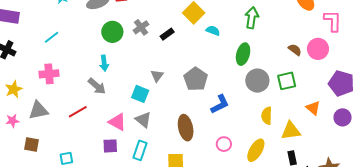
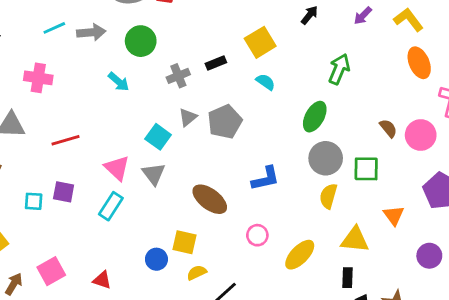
gray cross: (141, 27) -> (178, 76), moved
cyan semicircle: (213, 31) -> (266, 82), moved
cyan arrow: (104, 63) -> (119, 82), turned -56
gray pentagon: (196, 79) -> (225, 122), moved
gray arrow: (97, 86) -> (91, 32), moved, turned -60
yellow semicircle: (267, 116) -> (328, 196), moved
purple circle: (343, 117) -> (429, 256), moved
brown ellipse: (186, 128) -> (210, 199), turned -55
purple square: (110, 146) -> (64, 192), moved
cyan rectangle: (140, 150) -> (111, 206), moved

